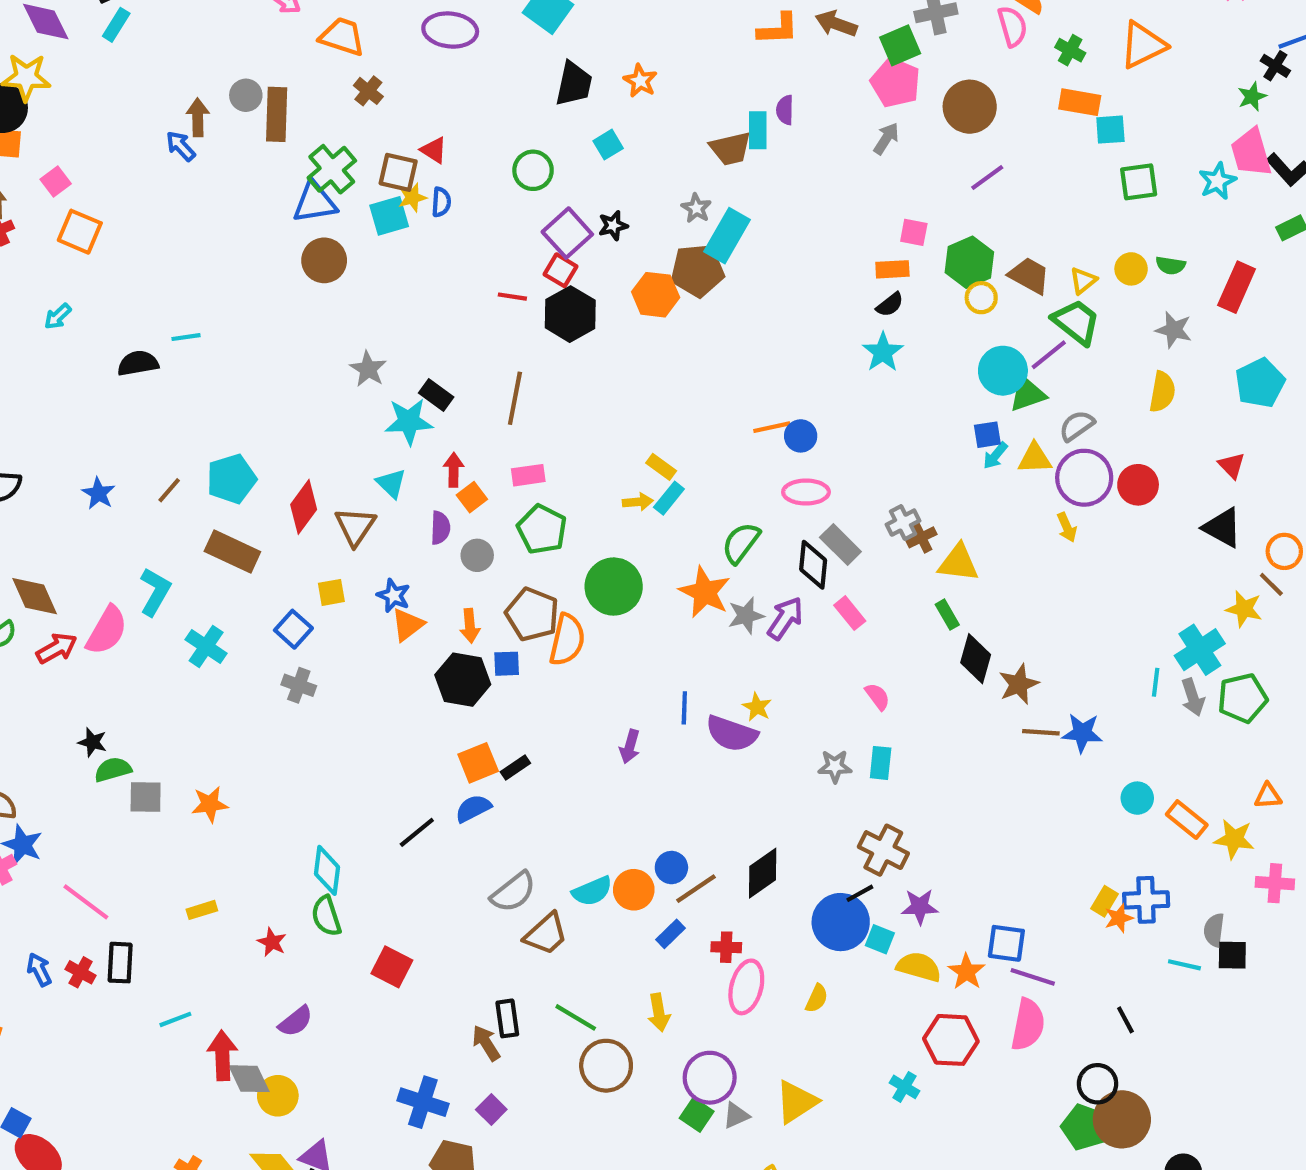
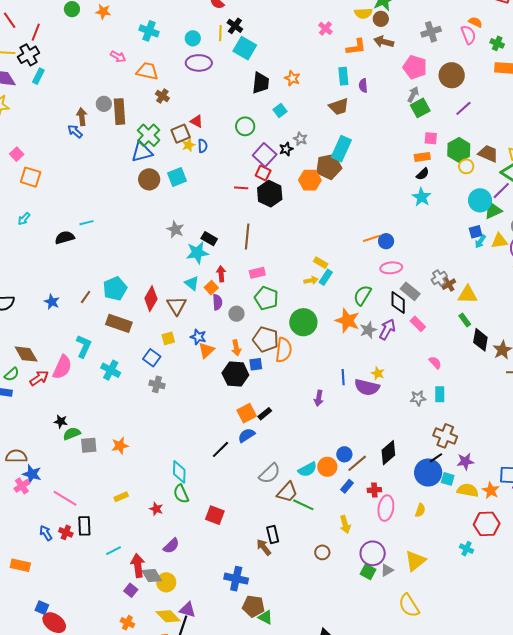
green square: (900, 45) -> (420, 108), moved
cyan rectangle: (758, 130) -> (343, 76), moved
brown square: (398, 172) -> (181, 134), turned -30
gray star: (696, 208) -> (300, 139), moved
cyan square: (389, 216) -> (177, 177), moved
orange square: (472, 497) -> (211, 288), moved
green line: (576, 1017) -> (303, 505), moved
brown circle: (606, 1066) -> (322, 552), size x0.6
purple square: (491, 1109) -> (131, 590), moved

